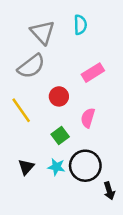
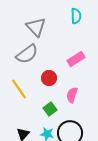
cyan semicircle: (80, 25) -> (76, 16), moved

